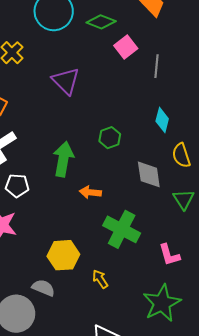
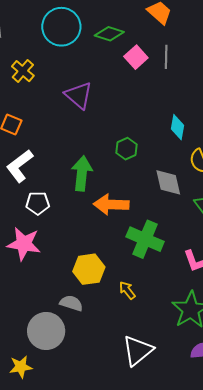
gray line: (156, 66) -> (166, 57), moved
orange arrow: (90, 192) -> (111, 204), size x1.6

